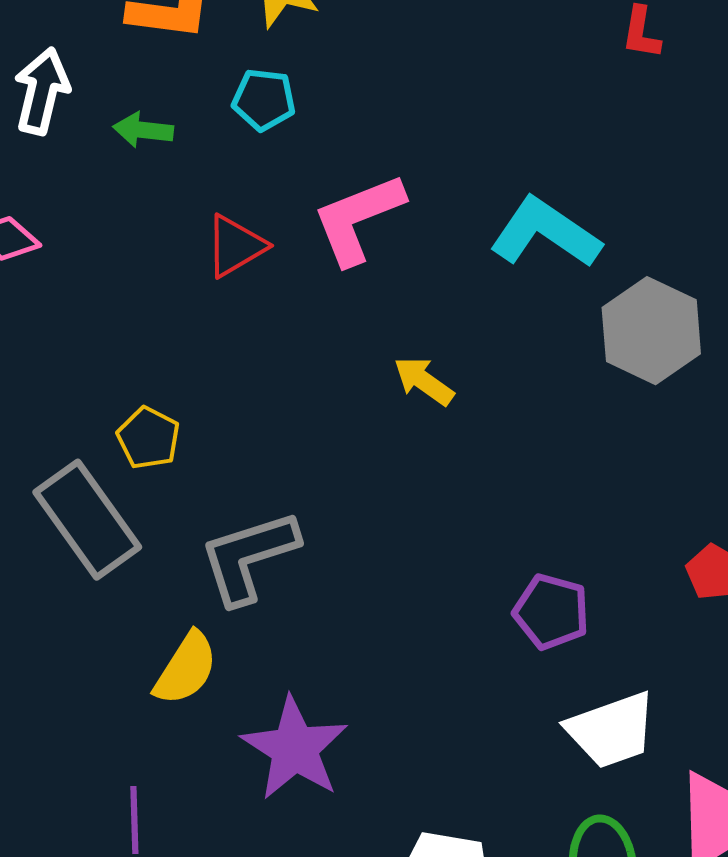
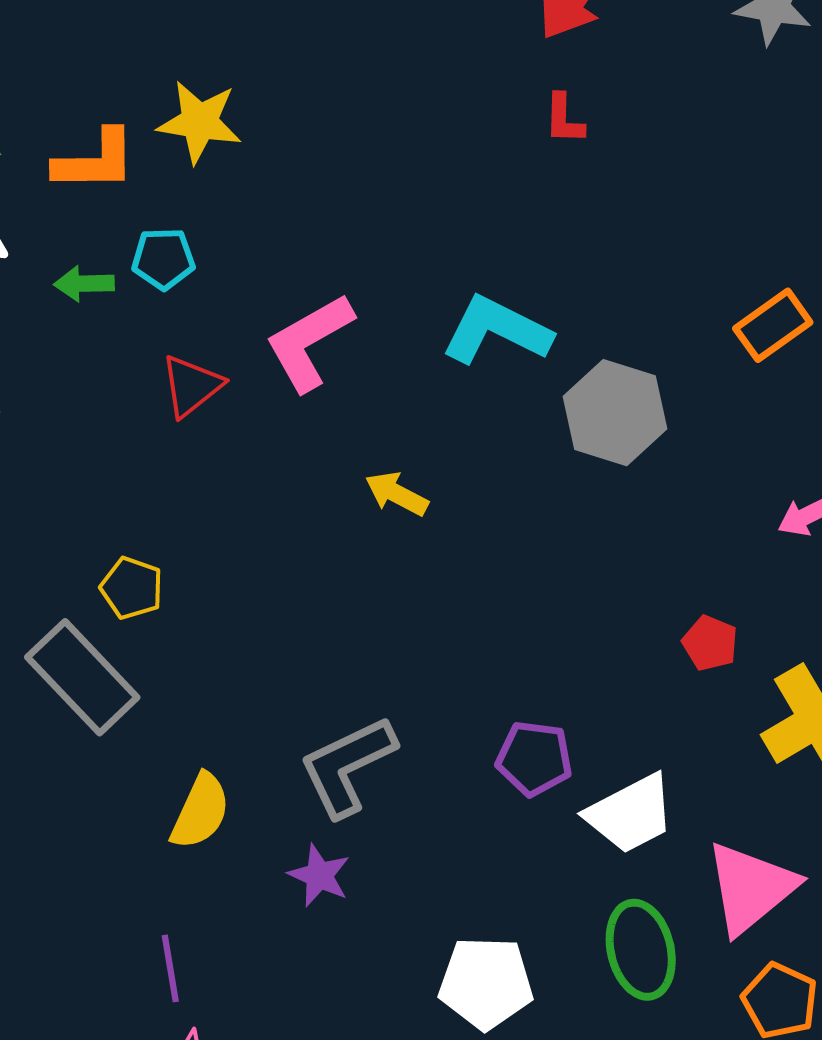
cyan pentagon: (264, 100) -> (163, 259), moved
gray L-shape: (249, 557) -> (347, 766), moved
purple pentagon: (551, 612) -> (534, 758), moved
purple star: (295, 748) -> (319, 875), size x0.6

